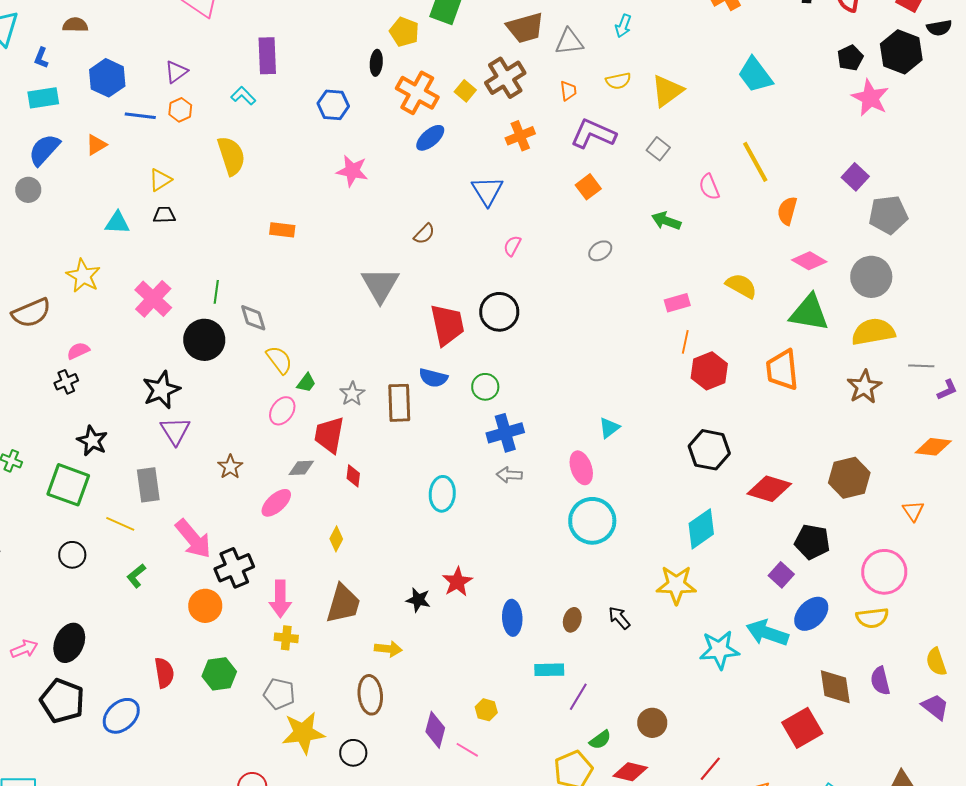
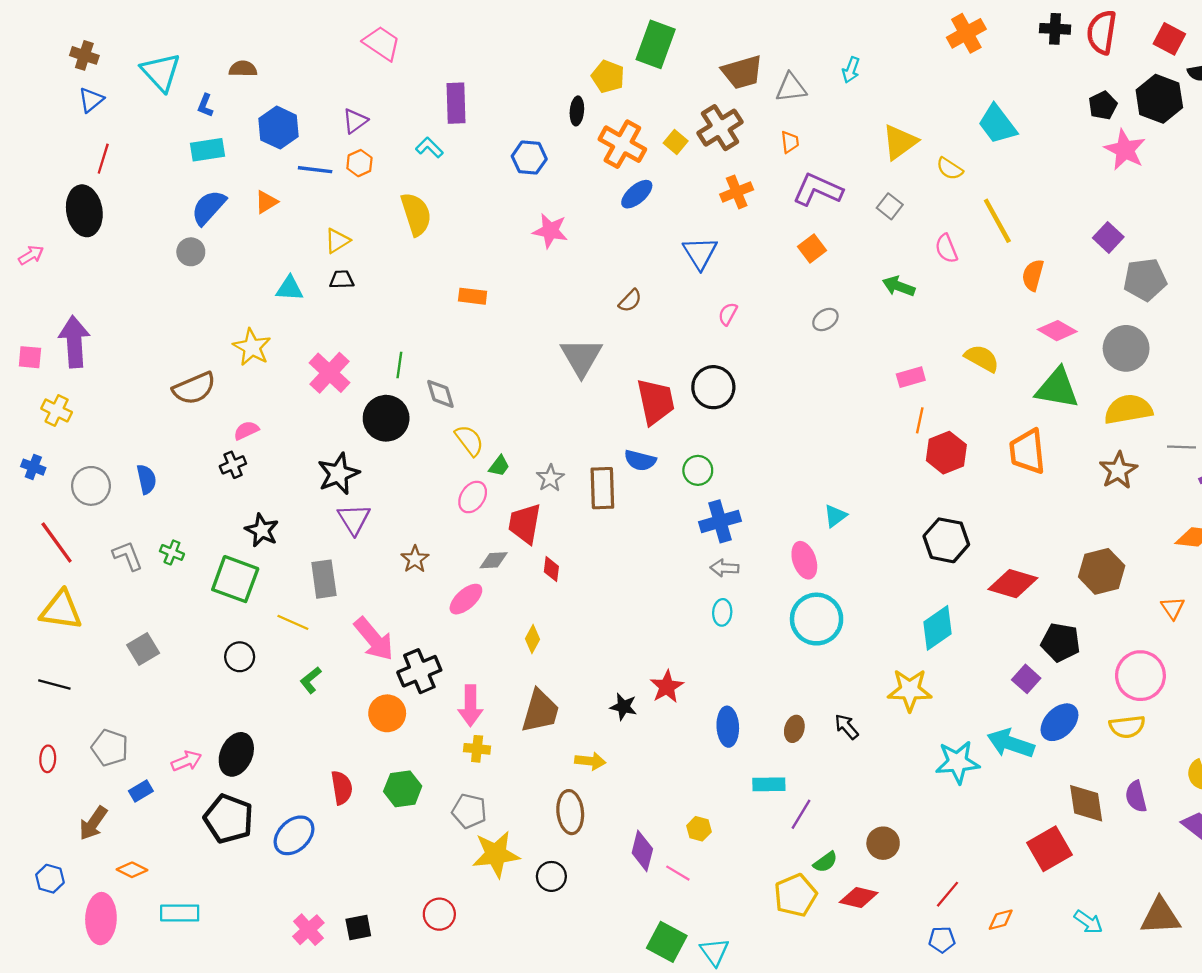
yellow semicircle: (618, 81) -> (950, 169), moved, turned 45
cyan ellipse: (442, 494) -> (722, 612), moved, size x0.7

